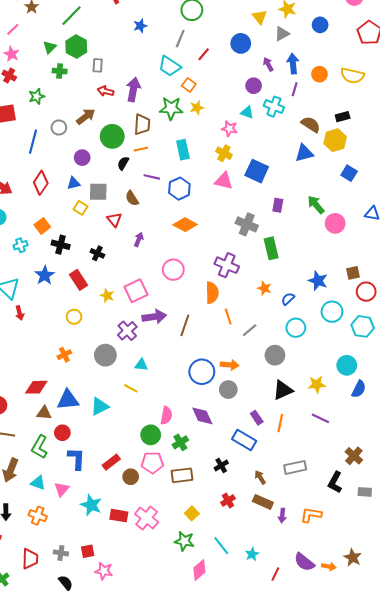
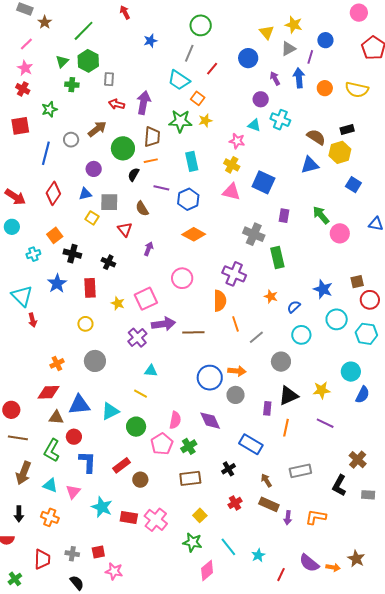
purple line: (295, 89) -> (310, 57), moved
red rectangle: (79, 280) -> (90, 288), turned 30
brown line: (185, 325) -> (193, 332), turned 70
orange cross: (64, 355) -> (57, 363), moved
gray circle: (105, 355) -> (95, 361), moved
purple rectangle: (257, 418) -> (267, 408), moved, turned 40
green circle: (151, 435) -> (136, 427), moved
pink pentagon: (152, 463) -> (162, 444), moved, turned -30

